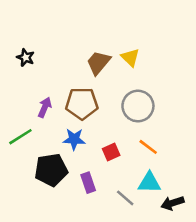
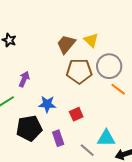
brown pentagon: (82, 103) -> (79, 71), moved
gray circle: (138, 106) -> (109, 66), moved
orange line: (148, 147) -> (118, 89), moved

